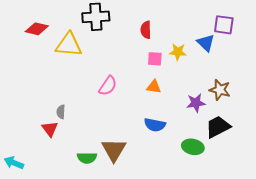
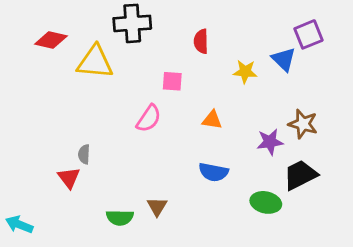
purple square: (224, 25) -> (308, 34), turned -30
pink square: (155, 59) -> (172, 81), moved
brown triangle: (114, 150) -> (157, 207), size x0.6

